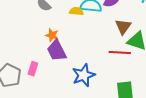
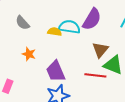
purple trapezoid: (57, 51) -> (56, 71), moved

